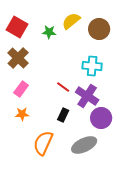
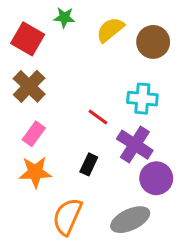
green star: (49, 32) -> (64, 17), moved
red line: (63, 87) -> (98, 117), moved
orange star: (22, 114) -> (35, 172), size x1.5
black rectangle: (63, 115) -> (89, 164), moved

